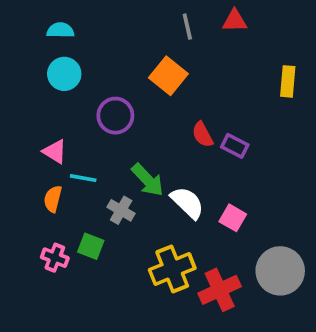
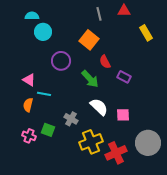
cyan circle: (64, 74) -> (43, 32), moved
yellow rectangle: (288, 81) -> (146, 33), moved, turned -35
red semicircle: (203, 134) -> (105, 62), moved
green arrow: (148, 180) -> (90, 79), moved
gray cross: (121, 210) -> (71, 119), moved
pink square: (233, 218) -> (123, 115), turned -32

